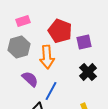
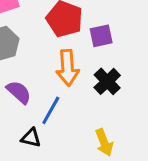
orange arrow: (47, 57) -> (68, 68), moved

